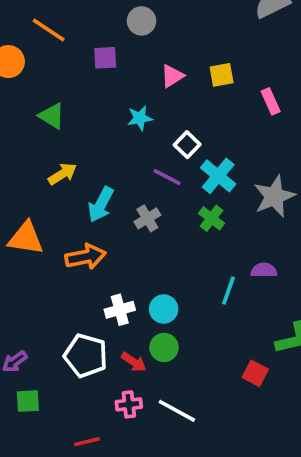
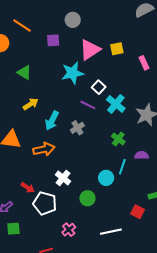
pink triangle: (172, 76) -> (90, 50), size x1.6
cyan star: (140, 118) -> (72, 73), size x1.6
green cross: (212, 218) -> (118, 139), moved
cyan circle: (164, 309) -> (106, 178), moved
white cross: (120, 310) -> (63, 178), turned -35
red arrow: (134, 362) -> (28, 188), moved
pink cross: (129, 404) -> (69, 230), turned -32
white line: (177, 411) -> (111, 232), moved, turned -40

